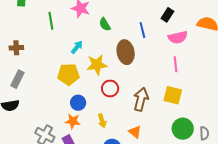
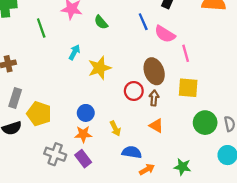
pink semicircle: (178, 37) -> (165, 34), moved, turned 54
brown ellipse: (126, 52) -> (154, 71), moved
yellow pentagon: (68, 74) -> (39, 114), moved, turned 30
red circle: (110, 88) -> (134, 91), moved
brown arrow: (141, 99) -> (154, 98), size x0.6
orange triangle: (135, 132) -> (156, 126), moved

